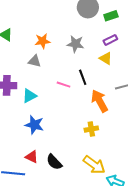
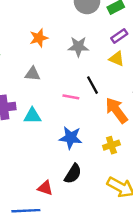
orange star: (43, 41) -> (39, 38), moved
cyan triangle: (29, 96) -> (32, 116), turned 35
blue star: (34, 125) -> (71, 138), moved
black semicircle: (54, 162) -> (73, 174), moved, turned -96

